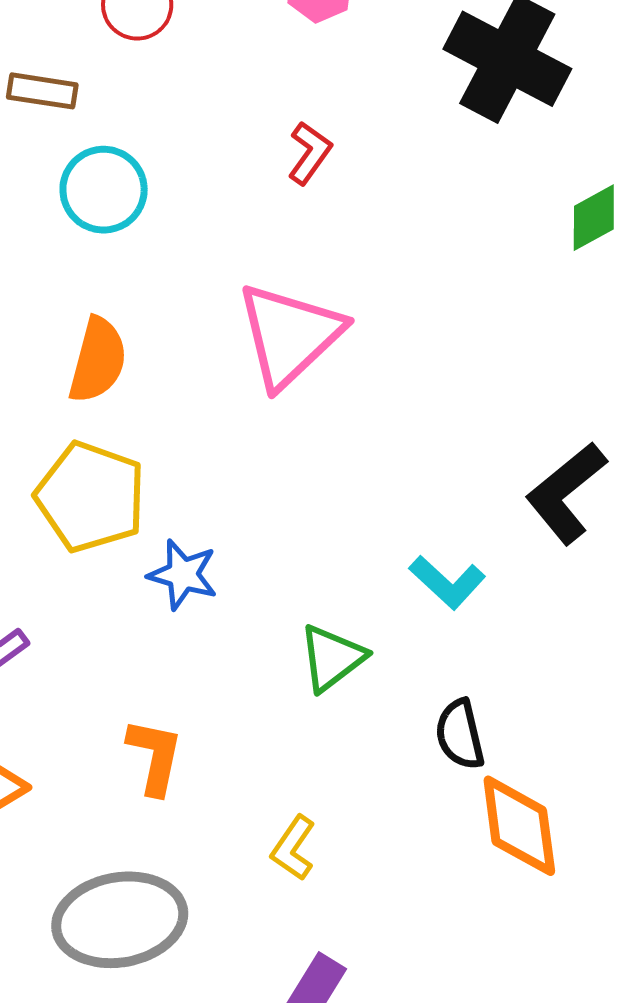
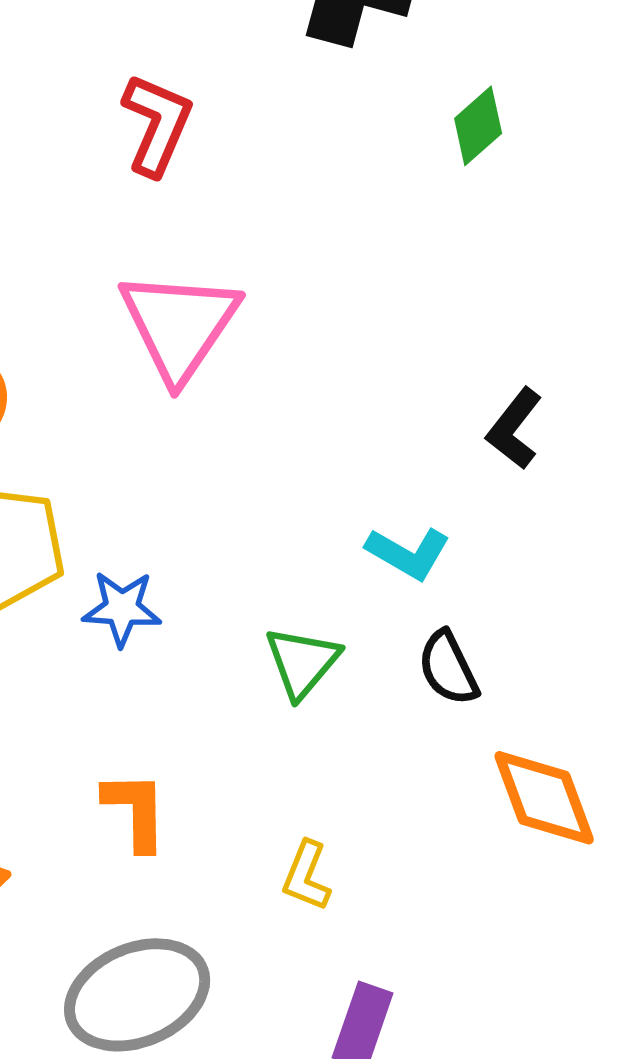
red L-shape: (310, 153) -> (157, 124), size x1.5
black L-shape: (566, 493) -> (514, 429), size x0.7
black semicircle: (460, 734) -> (448, 668), moved

